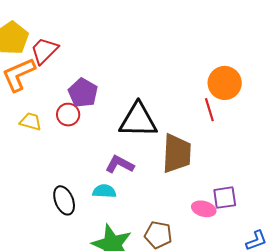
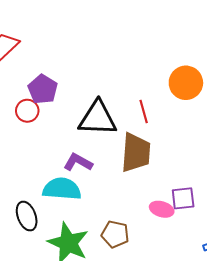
red line: (209, 110) -> (144, 111), moved
cyan semicircle: (104, 191) -> (62, 189), size x1.6
black ellipse: (64, 200) -> (27, 216), moved

